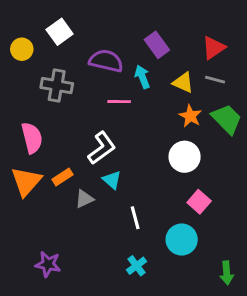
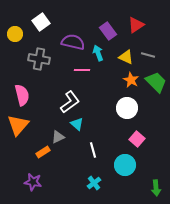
red triangle: (214, 48) -> (136, 25), moved
orange rectangle: (62, 177) -> (43, 152), moved

